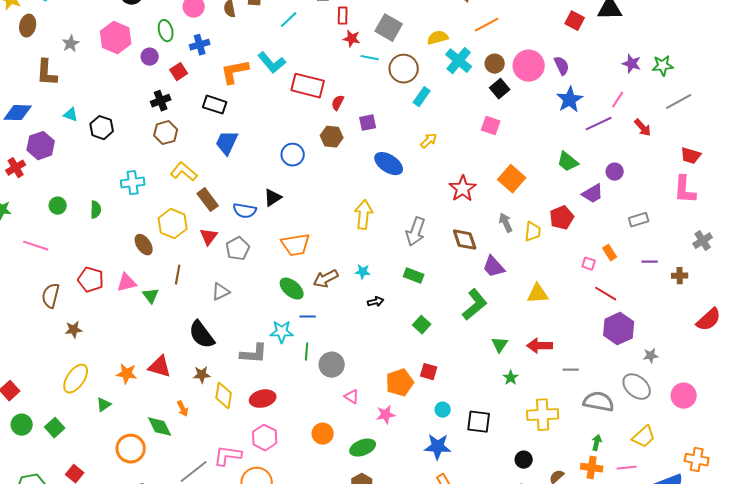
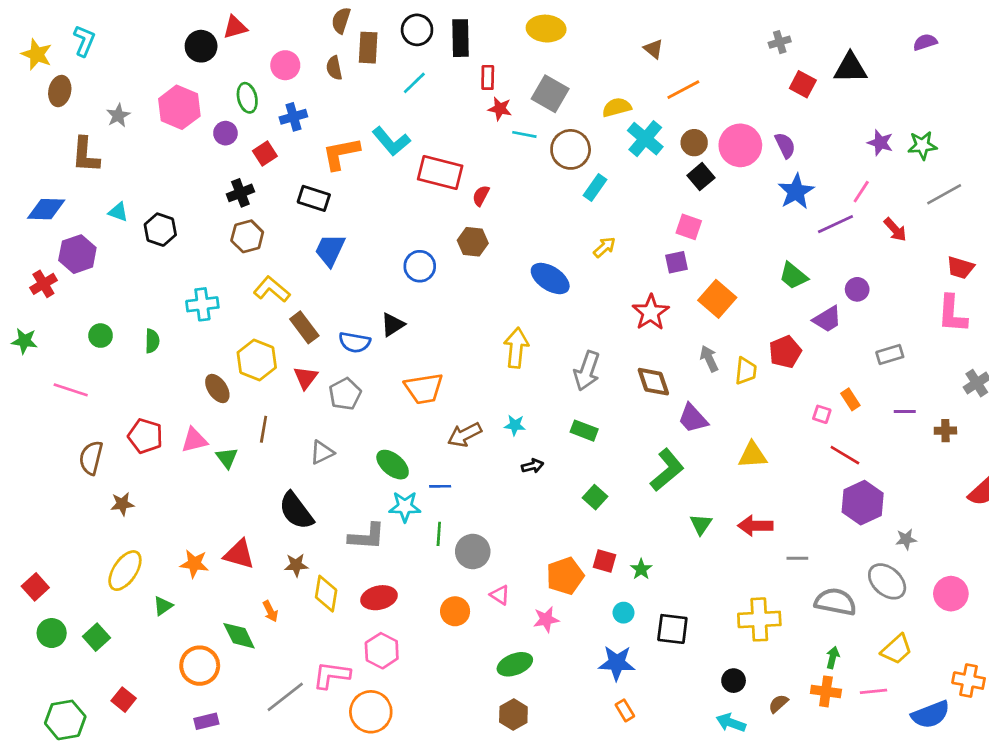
purple square: (368, 123) -> (676, 262), moved
green ellipse: (292, 289) -> (393, 465), moved
green star: (511, 378) -> (641, 569), moved
orange circle: (323, 434) -> (455, 611), moved

